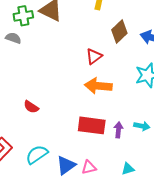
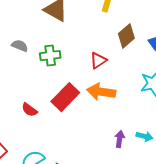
green cross: (23, 16) -> (50, 56), moved
gray semicircle: (13, 38) -> (20, 46), moved
red rectangle: (92, 125) -> (65, 97), moved, turned -56

